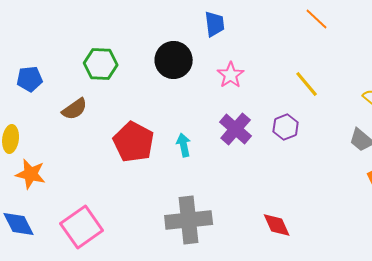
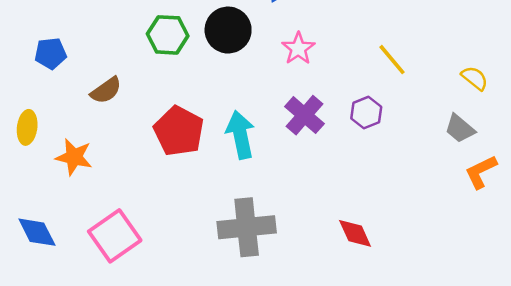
green hexagon: (101, 64) -> (168, 35), moved
cyan arrow: (184, 145) -> (240, 135), size x1.6
orange star: (31, 174) -> (74, 157), moved

